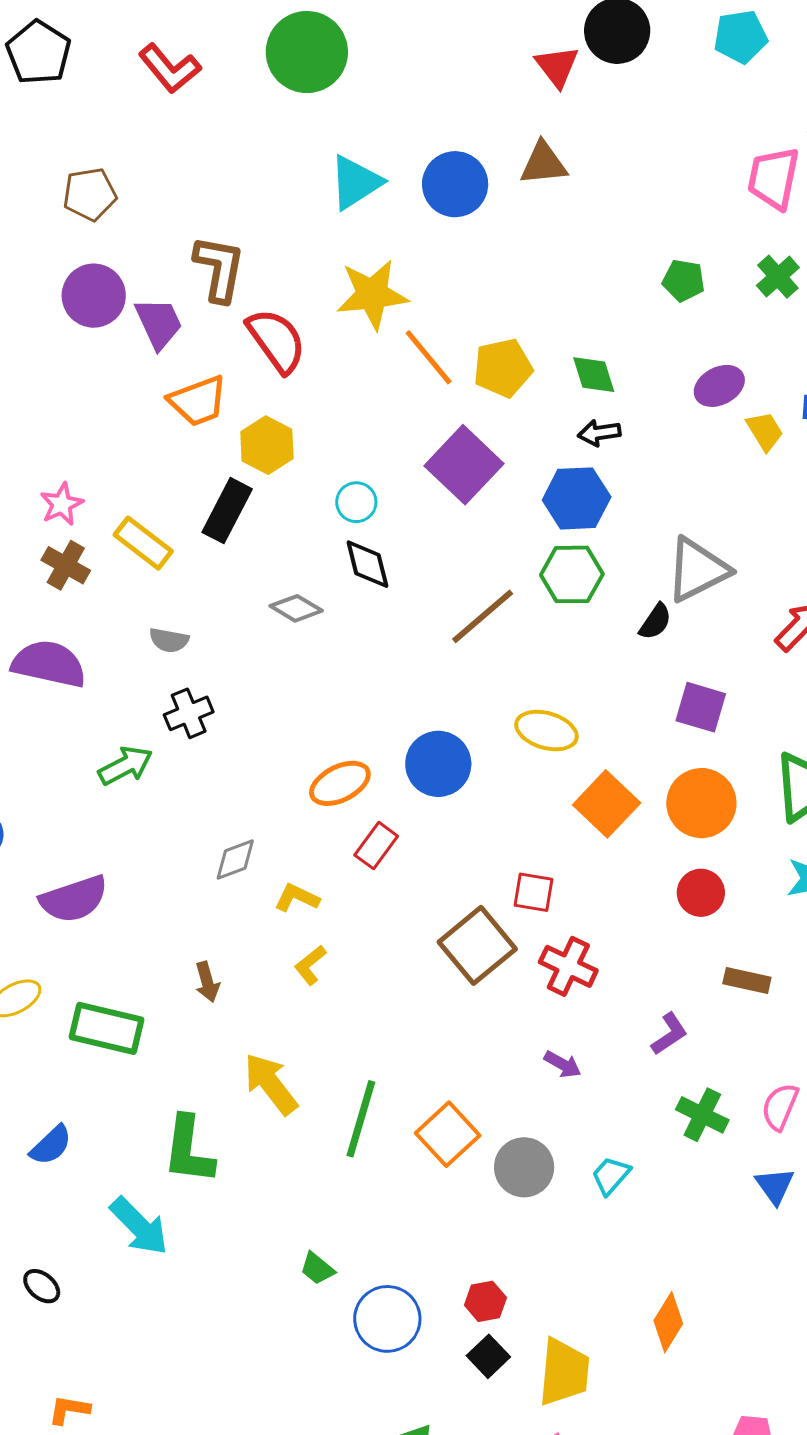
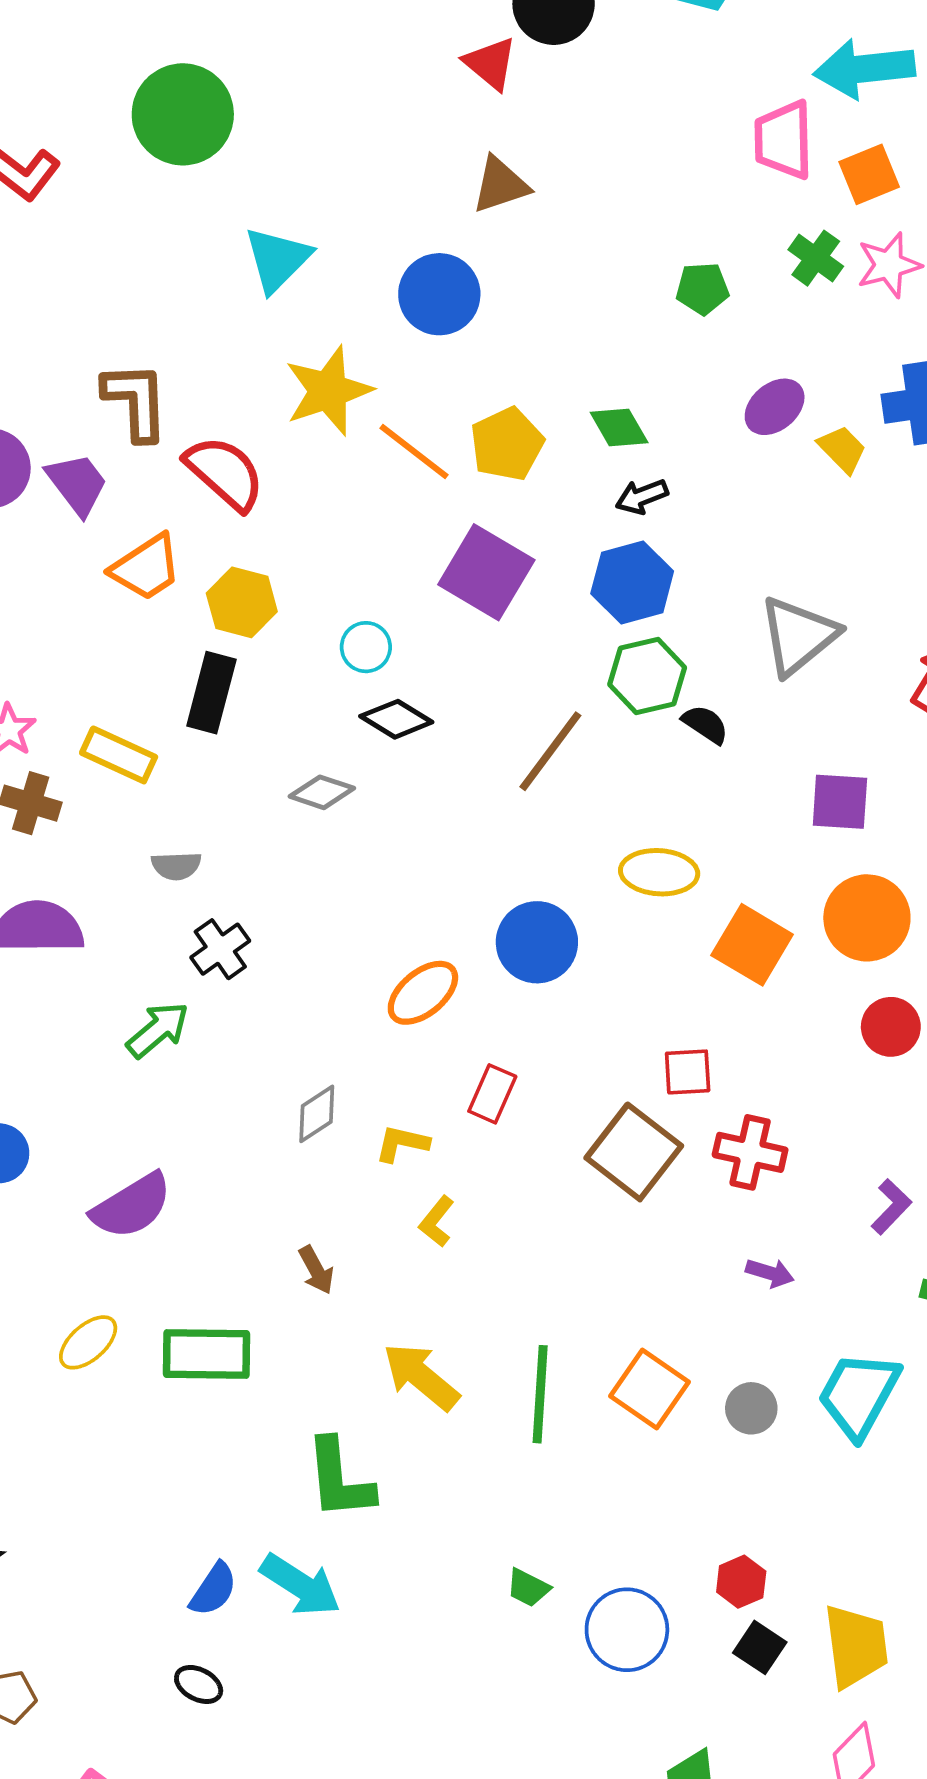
blue circle: (455, 184) -> (439, 294), moved
black diamond: (367, 564) -> (396, 719), turned -32
black semicircle: (655, 622) -> (705, 724), moved, turned -78
red rectangle: (376, 846) -> (492, 1094), moved
blue semicircle: (51, 1145) -> (213, 1589), moved
gray circle: (524, 1167) -> (751, 1408), size x0.7
cyan trapezoid: (611, 1176) -> (859, 1395), size x1.8

